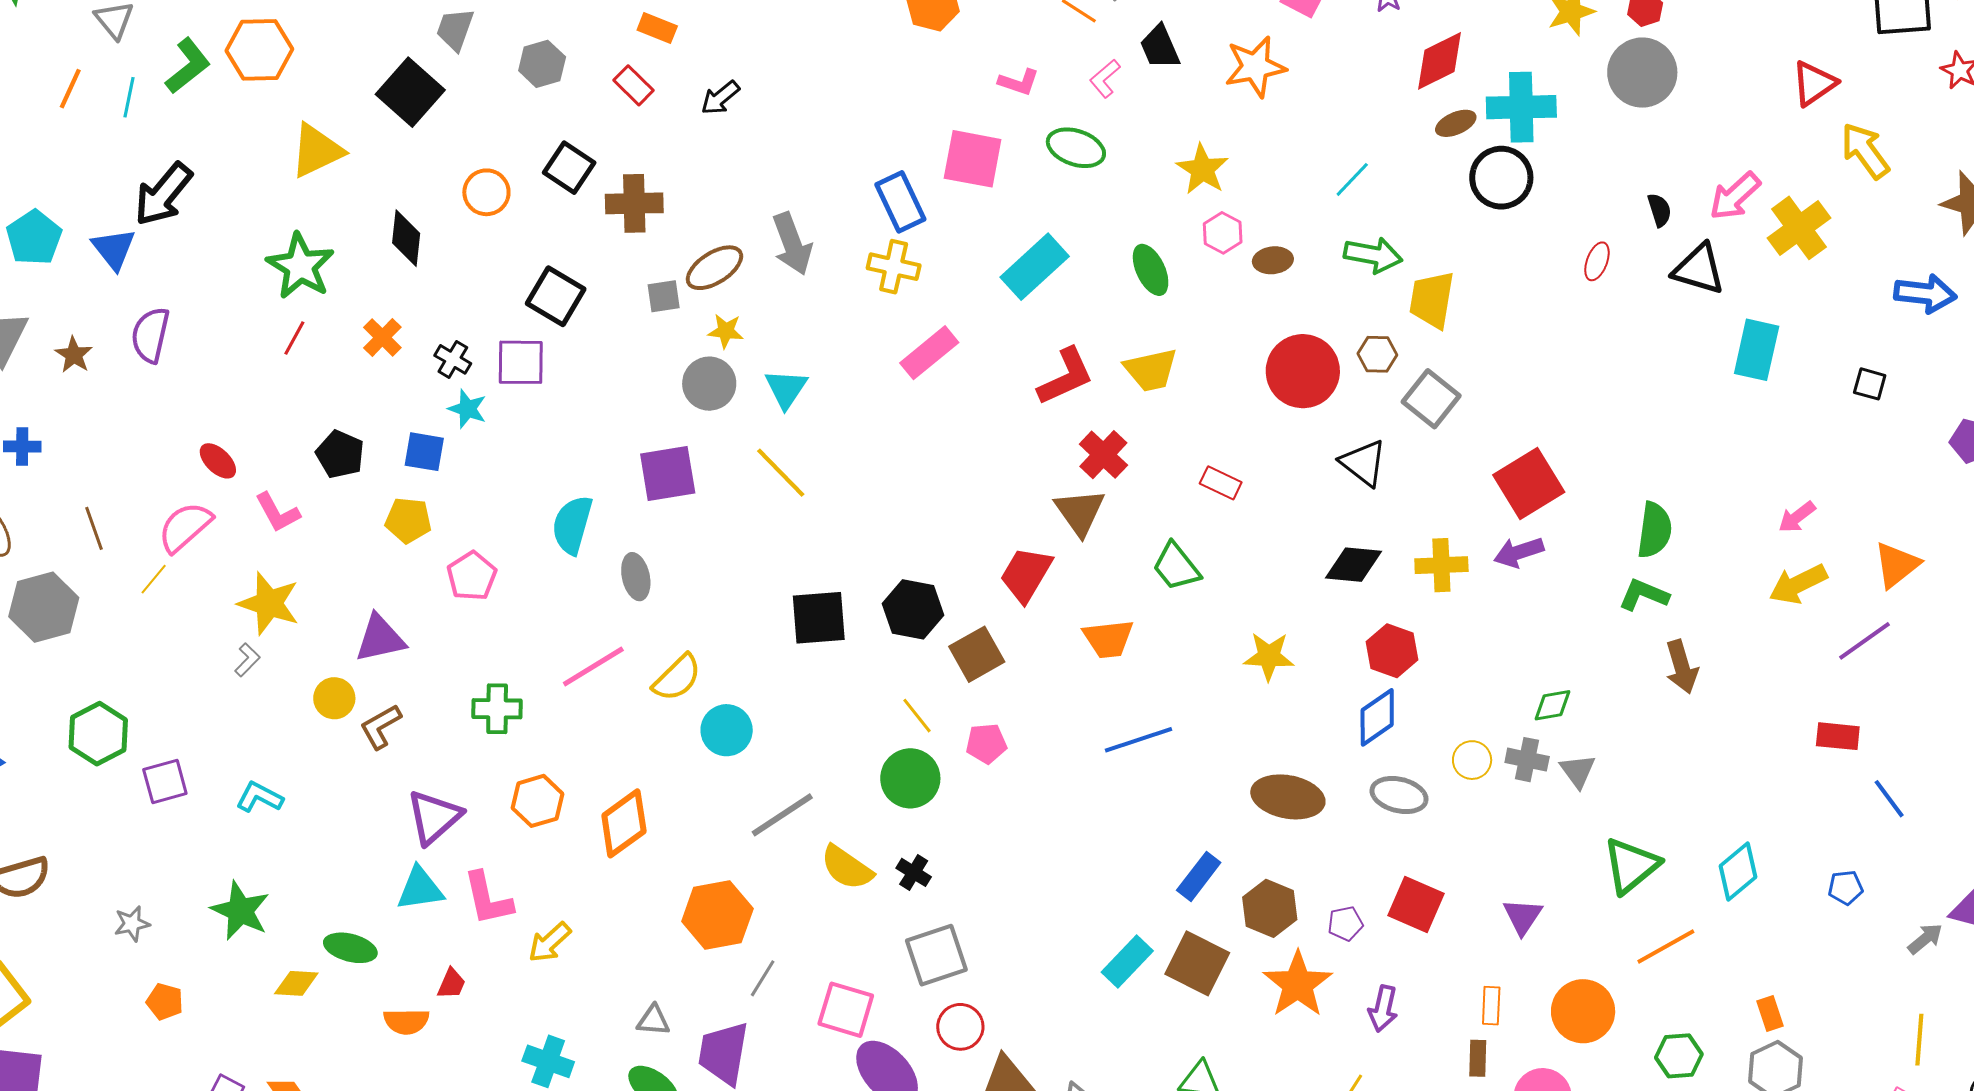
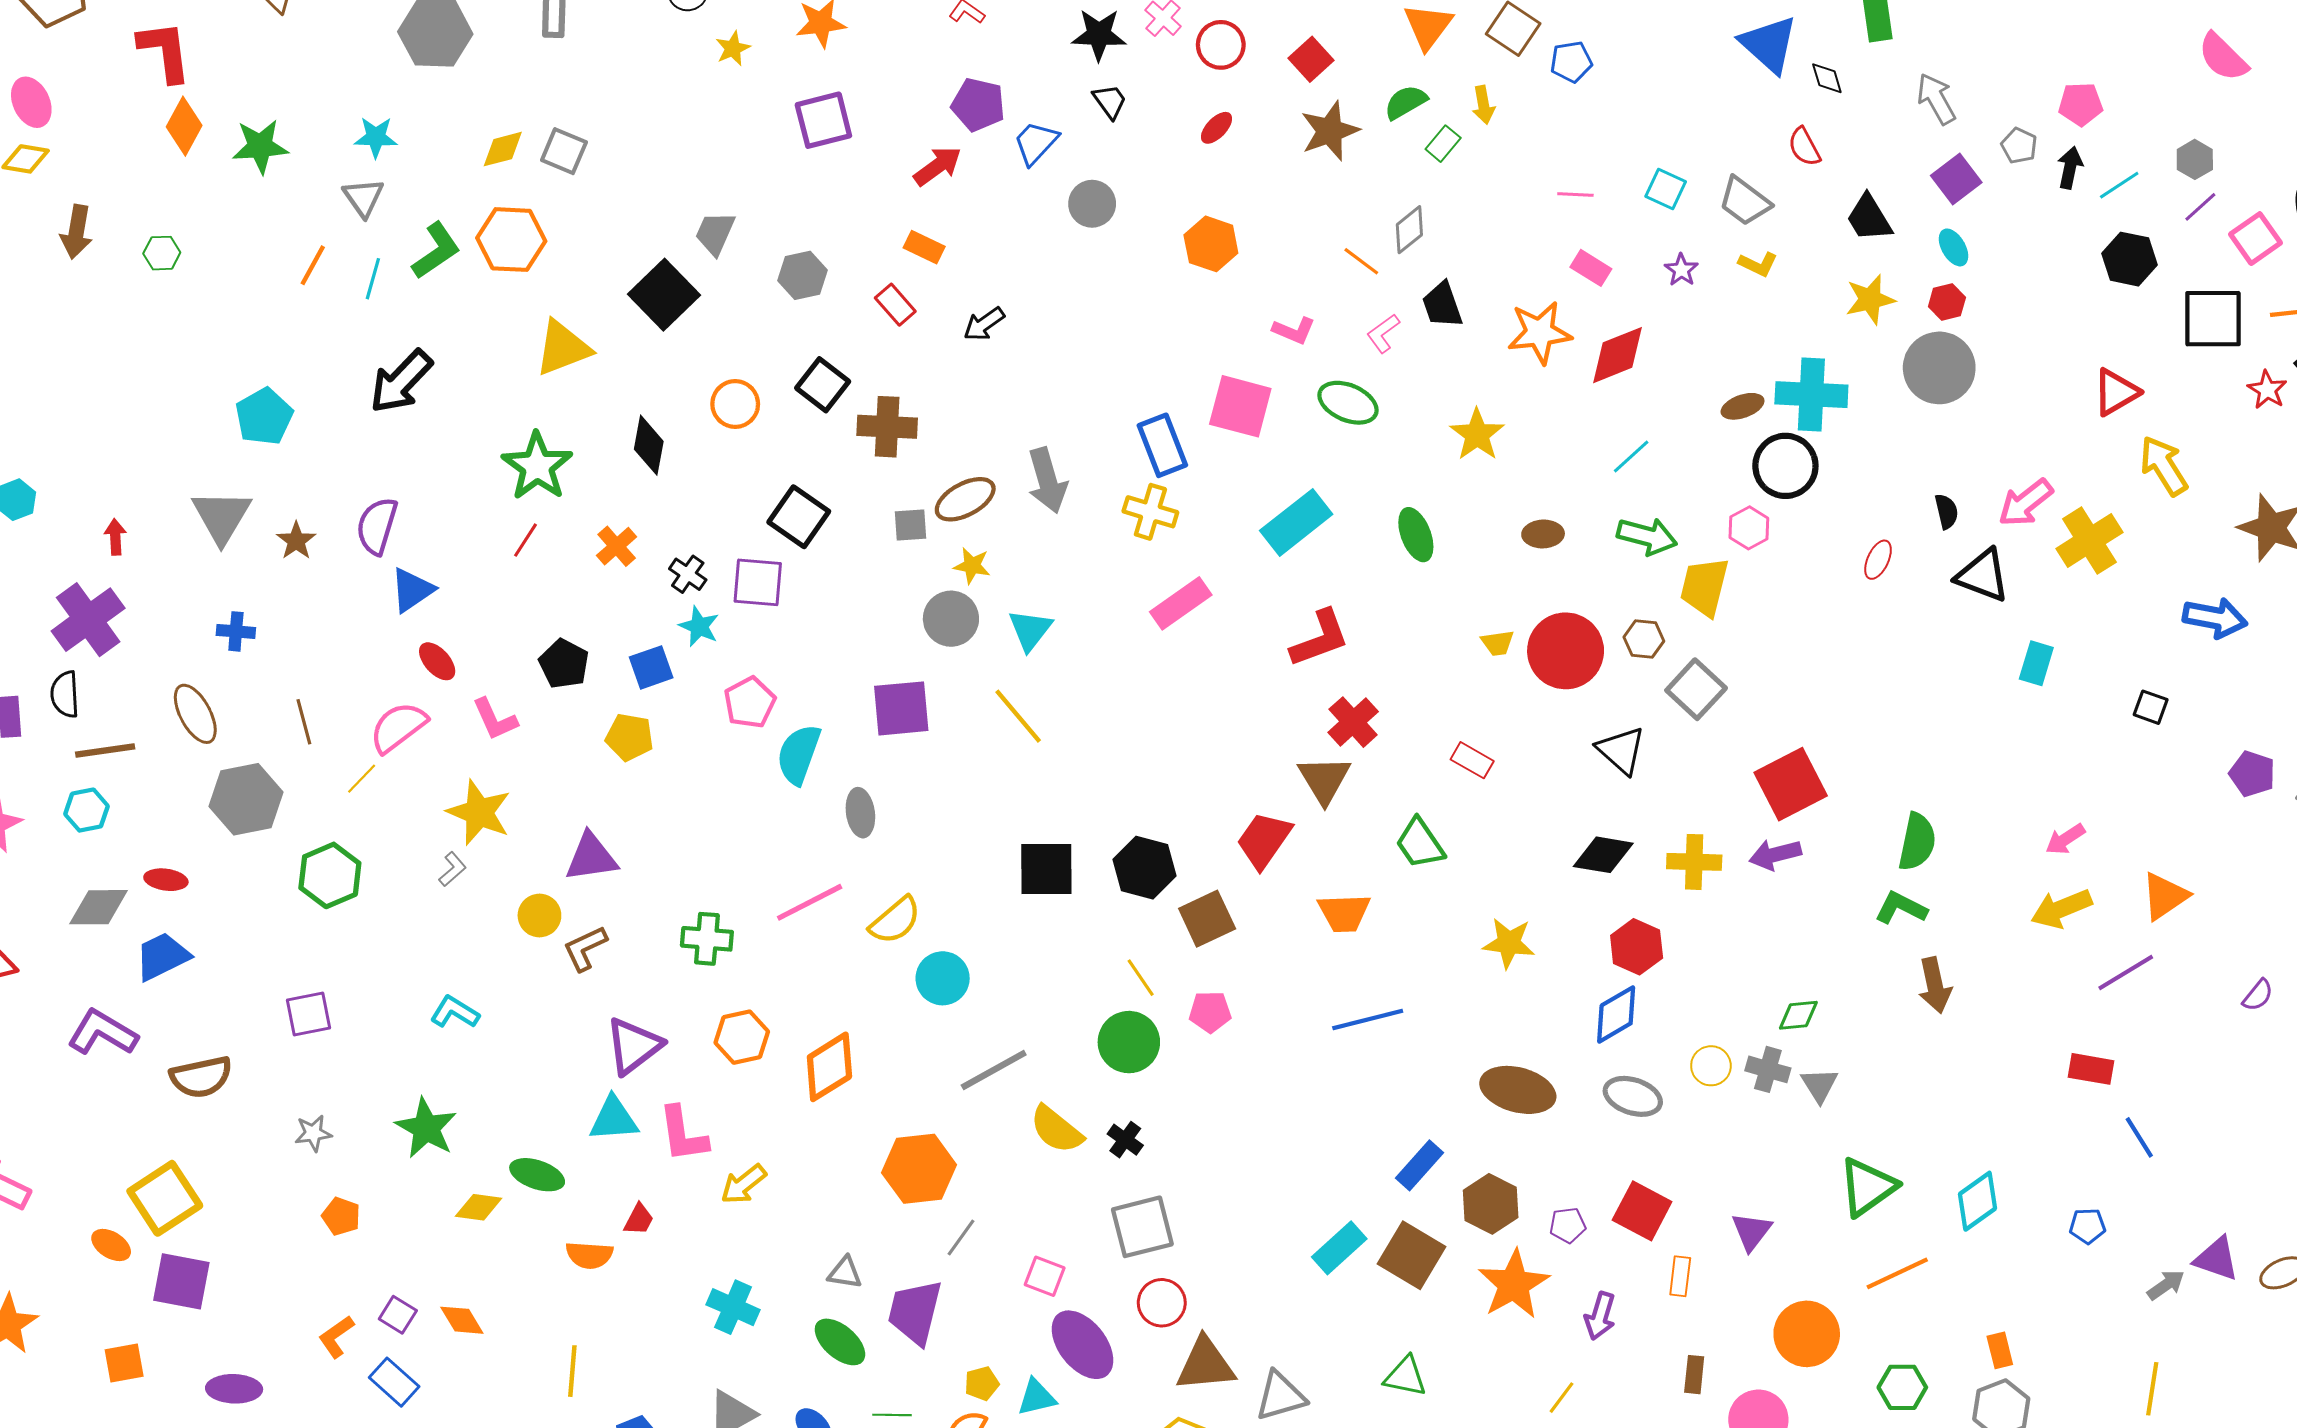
red diamond: (1440, 61) -> (1617, 355), moved
pink hexagon: (1223, 233) -> (1749, 528), moved
blue triangle: (114, 249) -> (412, 590), moved, turned 30
cyan rectangle: (1757, 350) -> (2036, 663), size x0.7
yellow trapezoid: (1151, 370) -> (1498, 643), moved, size x0.6
blue square: (424, 452) -> (651, 667), turned -33
pink pentagon: (472, 576) -> (750, 702), moved
green hexagon: (98, 734) -> (330, 875), moved
purple square: (165, 782) -> (309, 1014), moved
orange rectangle: (1491, 1006) -> (1680, 1276), moved
pink square: (846, 1010) -> (1045, 1276), size x0.7

